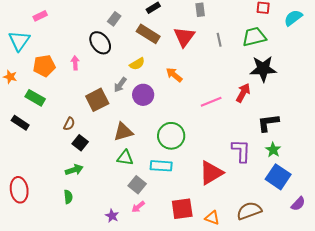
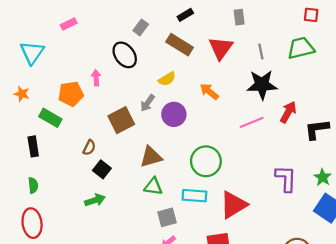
pink rectangle: (40, 16) -> (69, 24), moved
orange pentagon: (44, 66) -> (71, 94), moved
black star: (263, 69) -> (262, 85), moved
black rectangle: (20, 123) -> (33, 146), turned 48
black L-shape: (268, 123) -> (317, 129), moved
red triangle: (211, 173) -> (233, 205), moved
gray square: (137, 185) -> (167, 217), turned 36
green semicircle: (68, 197) -> (33, 185), moved

